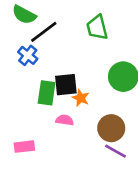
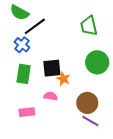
green trapezoid: (97, 28) -> (89, 26), moved
green rectangle: (47, 93) -> (24, 74), moved
pink rectangle: (24, 147) -> (27, 112), moved

